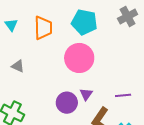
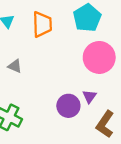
cyan pentagon: (84, 22) -> (87, 18), turned 30
pink circle: (79, 58) -> (99, 57), moved

